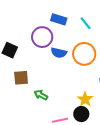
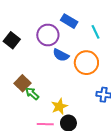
brown square: (21, 78) -> (23, 83), moved, turned 35
yellow star: (85, 99) -> (59, 106), moved

